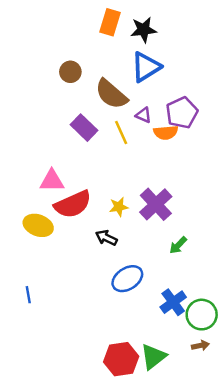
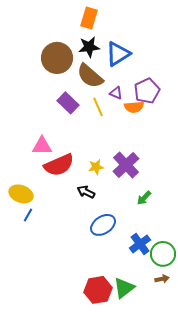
black star: (143, 30) -> (89, 47), moved
brown circle: (70, 72) -> (57, 58), size x1.8
yellow ellipse: (38, 225) -> (21, 194), moved
blue line: (28, 295) -> (28, 215), moved, turned 40

